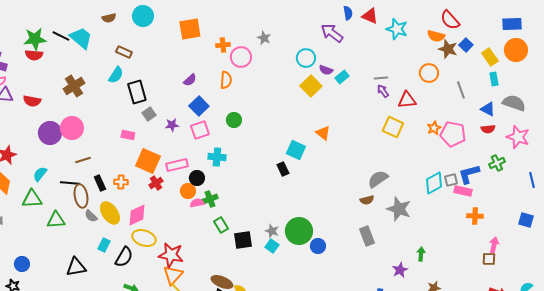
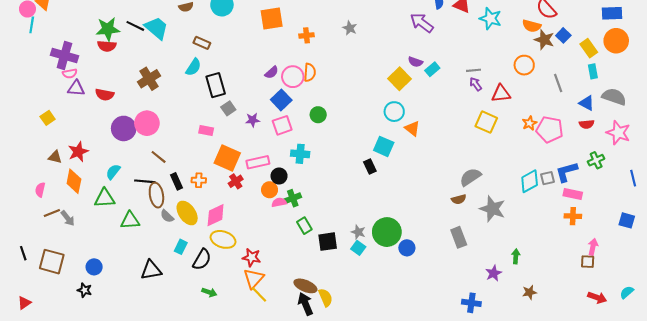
pink circle: (241, 57) -> (293, 77), moved
cyan circle: (306, 58) -> (394, 112), moved
brown line: (83, 160) -> (159, 157), turned 56
pink rectangle: (463, 191) -> (573, 194), moved
red star: (171, 255) -> (252, 257), size x0.7

